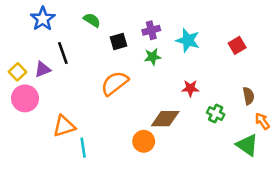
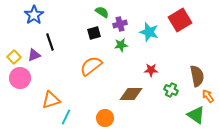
green semicircle: (92, 20) -> (102, 12), moved
red square: (237, 45) -> (180, 20), moved, size x1.6
brown semicircle: (248, 96) -> (197, 76), size x1.5
orange circle: (144, 141) -> (105, 118), moved
cyan line: (83, 148) -> (66, 117), turned 35

